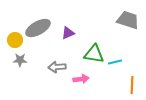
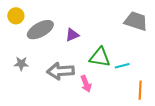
yellow circle: (15, 40) -> (16, 16), moved
gray arrow: (57, 67) -> (61, 71), size x1.4
pink arrow: (81, 79) -> (86, 84), turned 77

